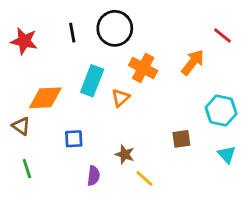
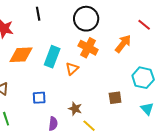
black circle: (115, 28) -> (86, 19), moved
black line: (72, 33) -> (38, 14), moved
orange diamond: (45, 98) -> (21, 55), moved

